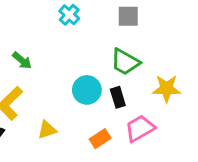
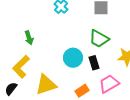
green arrow: (22, 60) -> (29, 38), turned 32
yellow triangle: (47, 130) -> (46, 85), size x1.6

